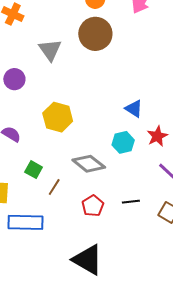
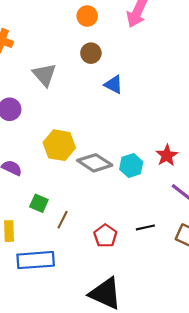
brown circle: (95, 34) -> (91, 53), size x0.6
blue triangle: (134, 109) -> (114, 85), moved
gray diamond: (89, 164) -> (95, 163), moved

